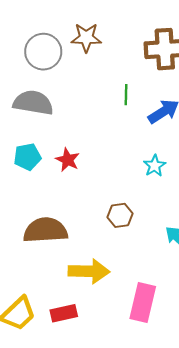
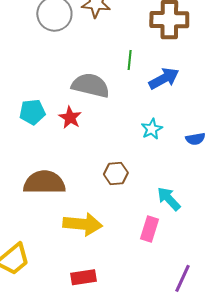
gray semicircle: (33, 103) -> (91, 85), moved
pink rectangle: (143, 302) -> (150, 229), moved, size x0.7
red rectangle: (64, 313) -> (83, 277), moved

